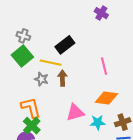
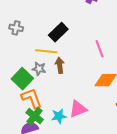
green square: (22, 56) -> (22, 79), moved
pink triangle: (75, 112) -> (78, 109), moved
cyan star: (98, 122) -> (59, 116), moved

